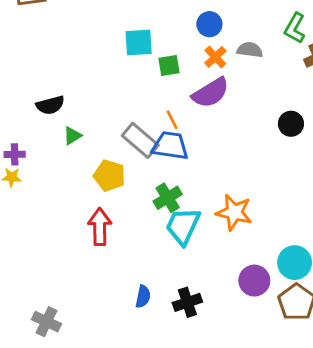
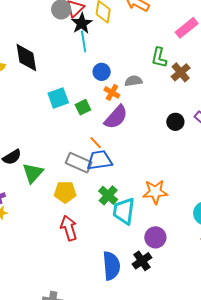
green triangle: (72, 136) -> (33, 173), size x1.6
purple circle: (254, 281) -> (155, 237), moved
blue semicircle: (143, 296) -> (111, 266), size x1.8

